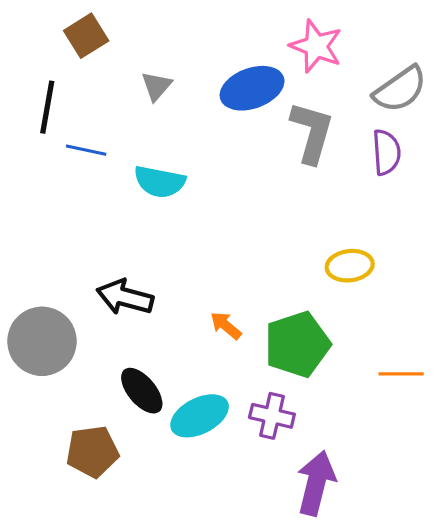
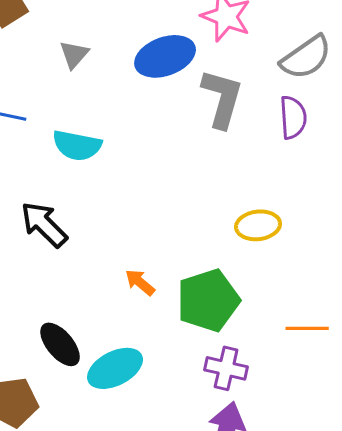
black arrow: (125, 297) -> (44, 224), moved, turned 30
purple cross: (272, 416) -> (226, 368), moved

